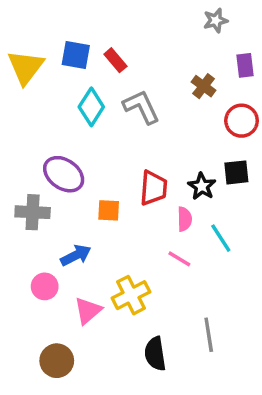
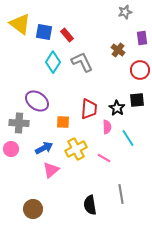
yellow triangle: (26, 67) -> (20, 24), moved, turned -30
pink line: (179, 259) -> (104, 158), moved
pink circle: (45, 286) -> (11, 149), moved
yellow cross: (131, 295) -> (76, 149), moved
pink triangle: (88, 311) -> (51, 170), moved

